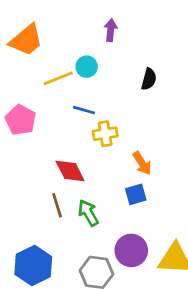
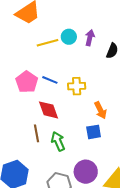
purple arrow: (111, 30) -> (90, 38), moved
blue line: (84, 110) -> (50, 80), moved
pink pentagon: (21, 120) -> (27, 82), moved

